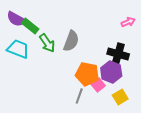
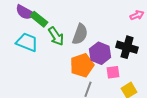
purple hexagon: (111, 72) -> (100, 53), moved
orange pentagon: (87, 74) -> (82, 65), moved, turned -30
pink square: (98, 85) -> (113, 72), moved, turned 32

